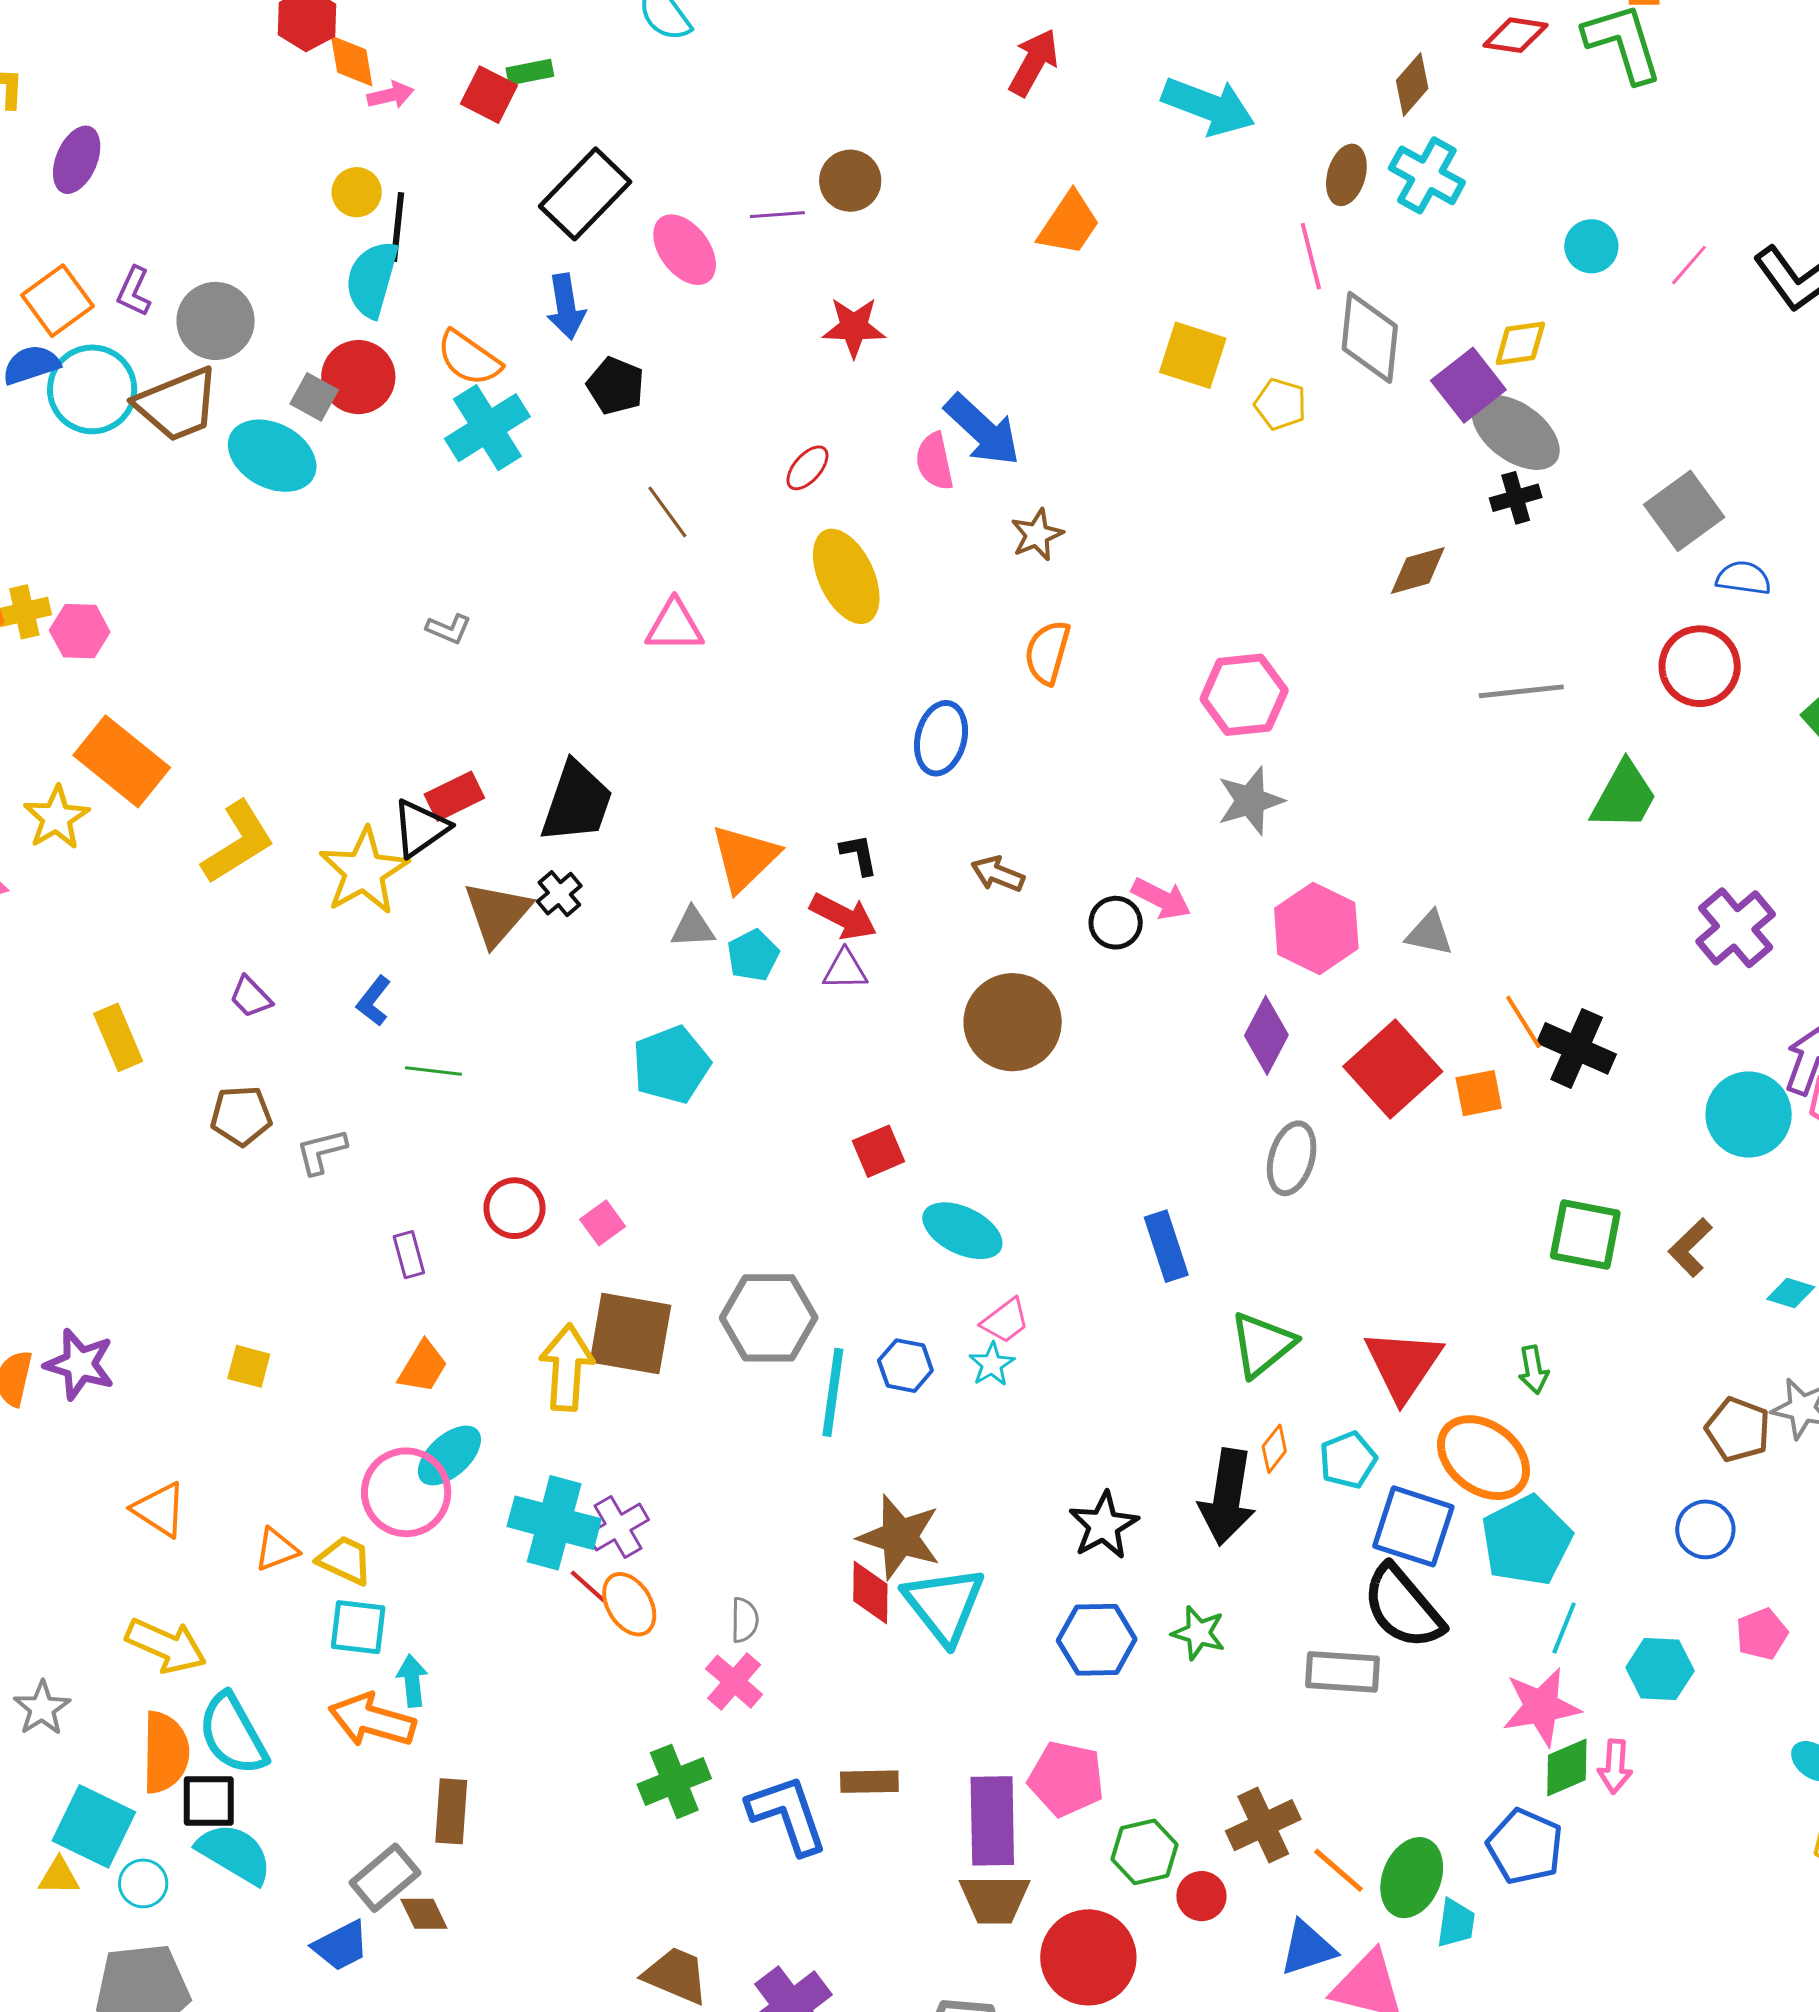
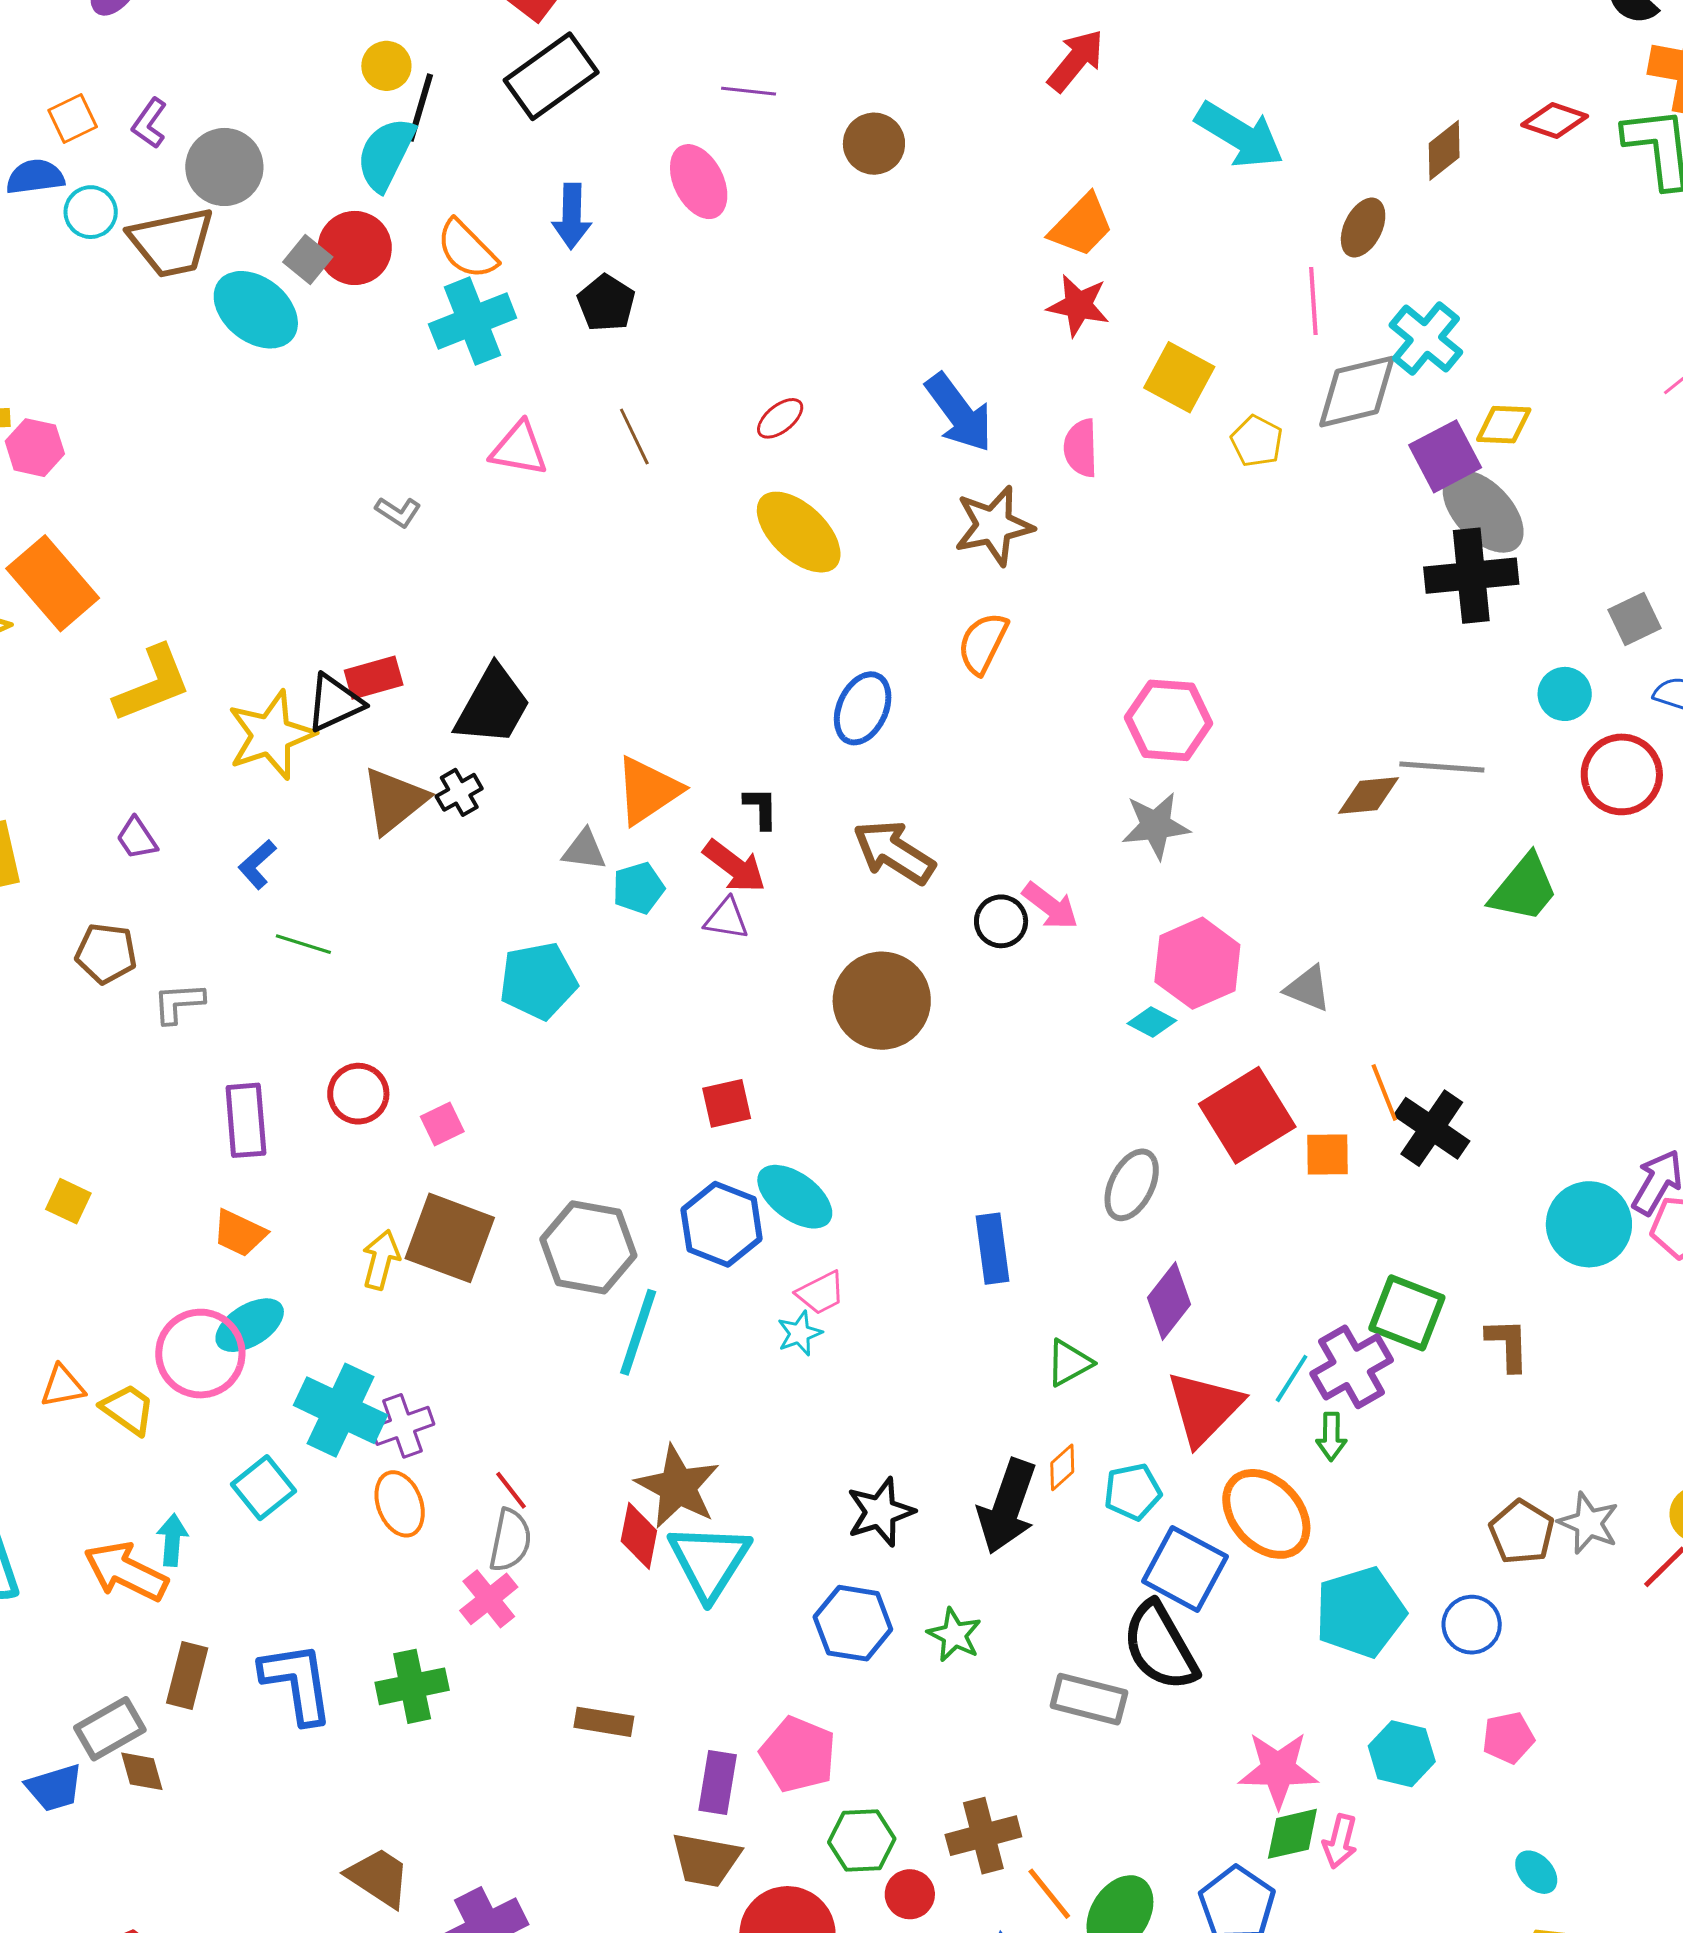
cyan cross: (1427, 175) -> (1426, 339), moved
black rectangle: (585, 194) -> (551, 76), moved
purple line: (777, 215) -> (749, 91), moved
cyan circle: (1591, 246) -> (1565, 694), moved
orange square: (57, 301) -> (73, 118), size x0.7
red star: (854, 327) -> (1078, 305), moved
gray diamond: (1370, 337) -> (1357, 392), turned 60
cyan circle: (92, 389) -> (91, 212), size x0.6
pink semicircle: (935, 461) -> (1081, 448), moved
black cross: (1516, 498) -> (1471, 576), size x1.8
gray square: (1684, 511) -> (1634, 619), size x0.7
brown star: (1037, 535) -> (994, 526), size x1.5
brown diamond: (1418, 571) -> (1368, 796), moved
yellow ellipse: (846, 576) -> (799, 532), turned -32
pink triangle: (675, 626) -> (519, 449), moved
brown arrow: (998, 874) -> (894, 852), size x1.6
purple cross: (1736, 928) -> (1352, 1367), moved
purple diamond: (1266, 1035) -> (1169, 1301), moved
brown L-shape: (1690, 1247) -> (1508, 1345), turned 122
purple rectangle: (409, 1255) -> (246, 1120), size x1.6
cyan diamond: (1791, 1293) -> (1152, 1022), moved
green triangle: (1262, 1344) -> (1069, 1363), size x0.7
blue hexagon: (905, 1366) -> (722, 1224), moved, size x1.5
orange trapezoid: (423, 1367) -> (240, 1233), turned 74
yellow arrow: (567, 1368) -> (381, 1260), size x0.7
cyan pentagon: (1527, 1541) -> (1360, 1612), moved
red line: (588, 1586) -> (511, 1490), moved
gray semicircle: (745, 1620) -> (510, 1540), size x1.4
cyan square: (358, 1627) -> (263, 1488), moved, turned 34
cyan line: (1564, 1628) -> (1292, 1378), moved
blue L-shape: (787, 1815) -> (297, 1683), moved
purple rectangle: (992, 1821) -> (718, 1783), size x0.7

